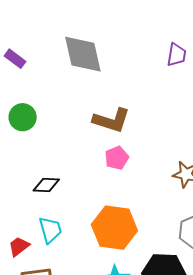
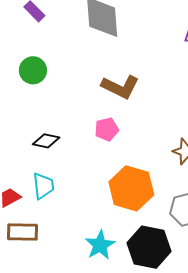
pink pentagon: (117, 158) -> (107, 129), moved
orange hexagon: (114, 228) -> (131, 188), moved

